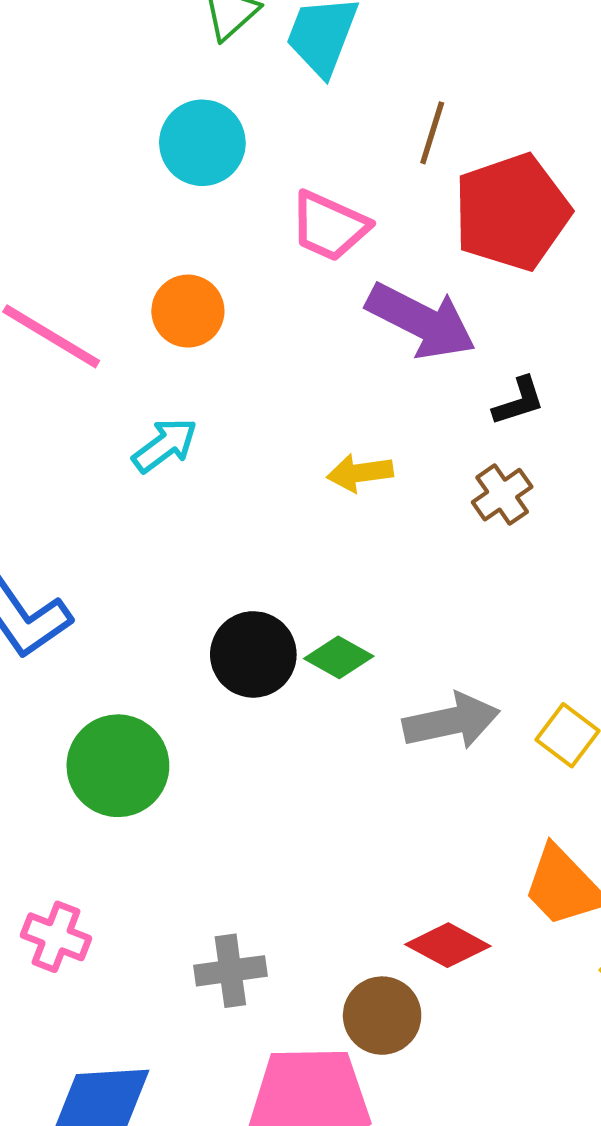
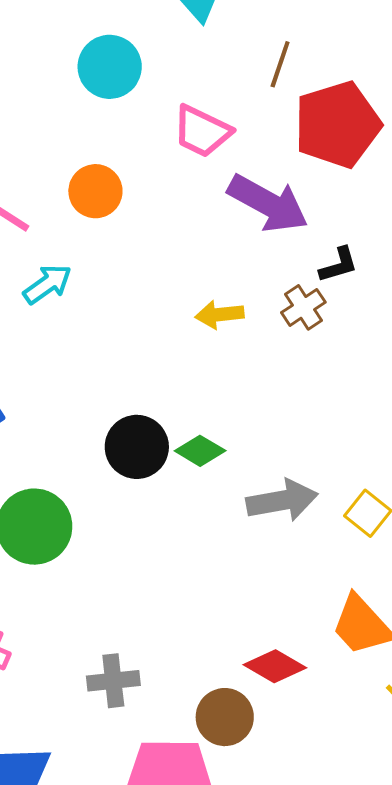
cyan arrow: (165, 445) -> (47, 284), moved
brown cross: (502, 495) -> (303, 307), moved

